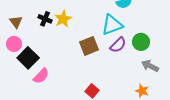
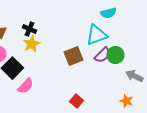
yellow star: (63, 19) -> (31, 44), moved
green circle: (141, 42) -> (115, 55), moved

